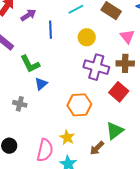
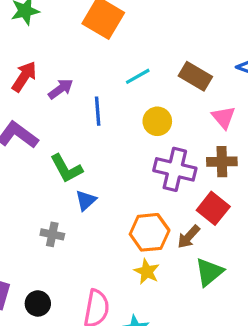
yellow star: (67, 137) -> (147, 271), moved
brown arrow: (97, 148) -> (189, 237), moved

